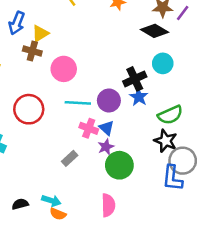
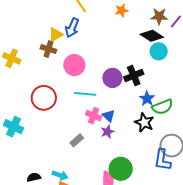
blue arrow: (17, 23) -> (72, 28), moved
cyan circle: (163, 63) -> (159, 51), moved
blue star: (139, 97) -> (147, 99), moved
purple circle: (109, 101) -> (112, 78), moved
black star: (166, 141) -> (144, 122), moved
green circle: (119, 165) -> (121, 169), moved

